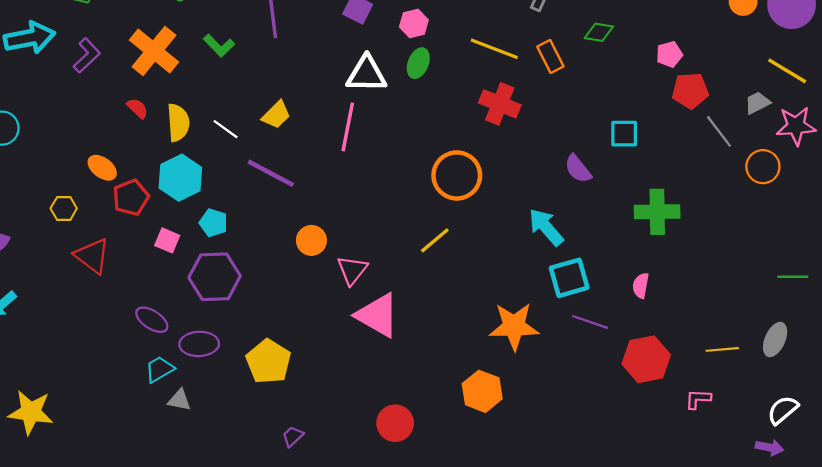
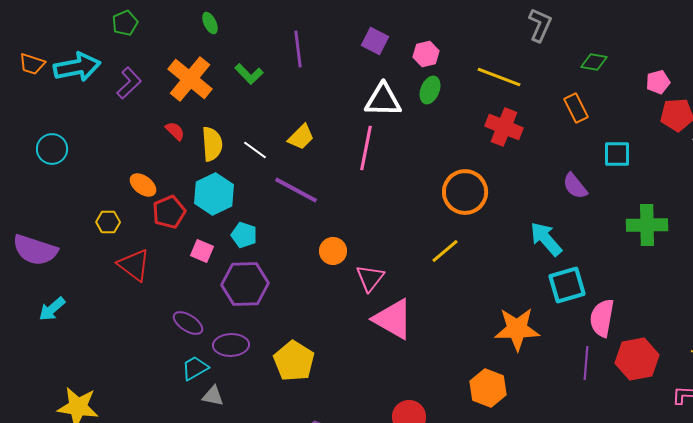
orange rectangle: (550, 57) -> (576, 108), moved
pink semicircle: (641, 286) -> (602, 318), moved, size x1.6
purple line: (590, 322) -> (586, 363), moved, turned 76

